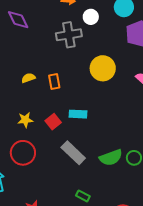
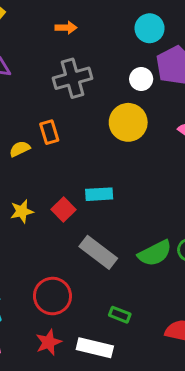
white circle: (91, 17) -> (141, 79), moved
orange rectangle: (54, 82) -> (49, 132), moved
red circle: (23, 153) -> (52, 296), moved

